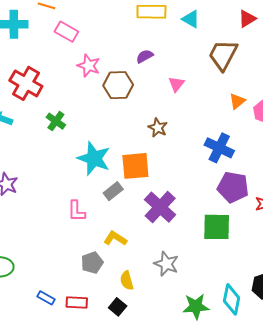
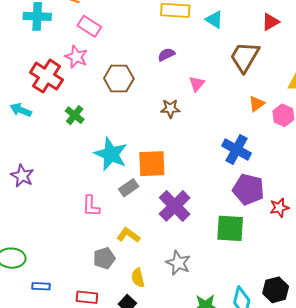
pink star: (89, 66) -> (76, 57), moved
brown hexagon: (118, 85) -> (119, 79), moved
brown star: (158, 128) -> (170, 109), moved, turned -30
blue rectangle: (46, 298) -> (41, 286), moved, turned -30

